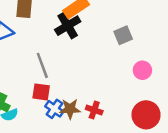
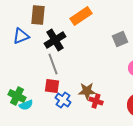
black cross: (68, 26) -> (55, 40), moved
brown star: (70, 109) -> (87, 91), moved

